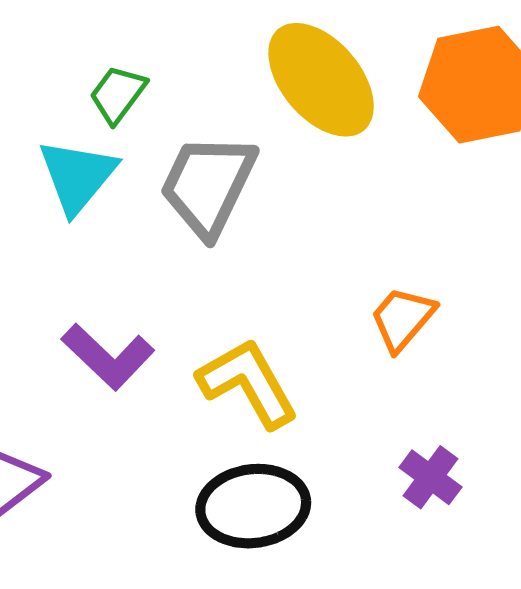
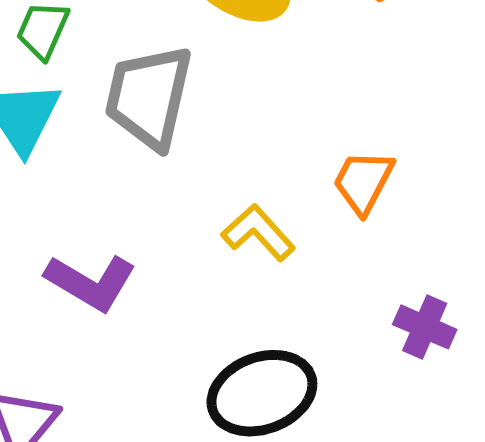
yellow L-shape: (248, 383) -> (258, 233), moved, size x0.7

